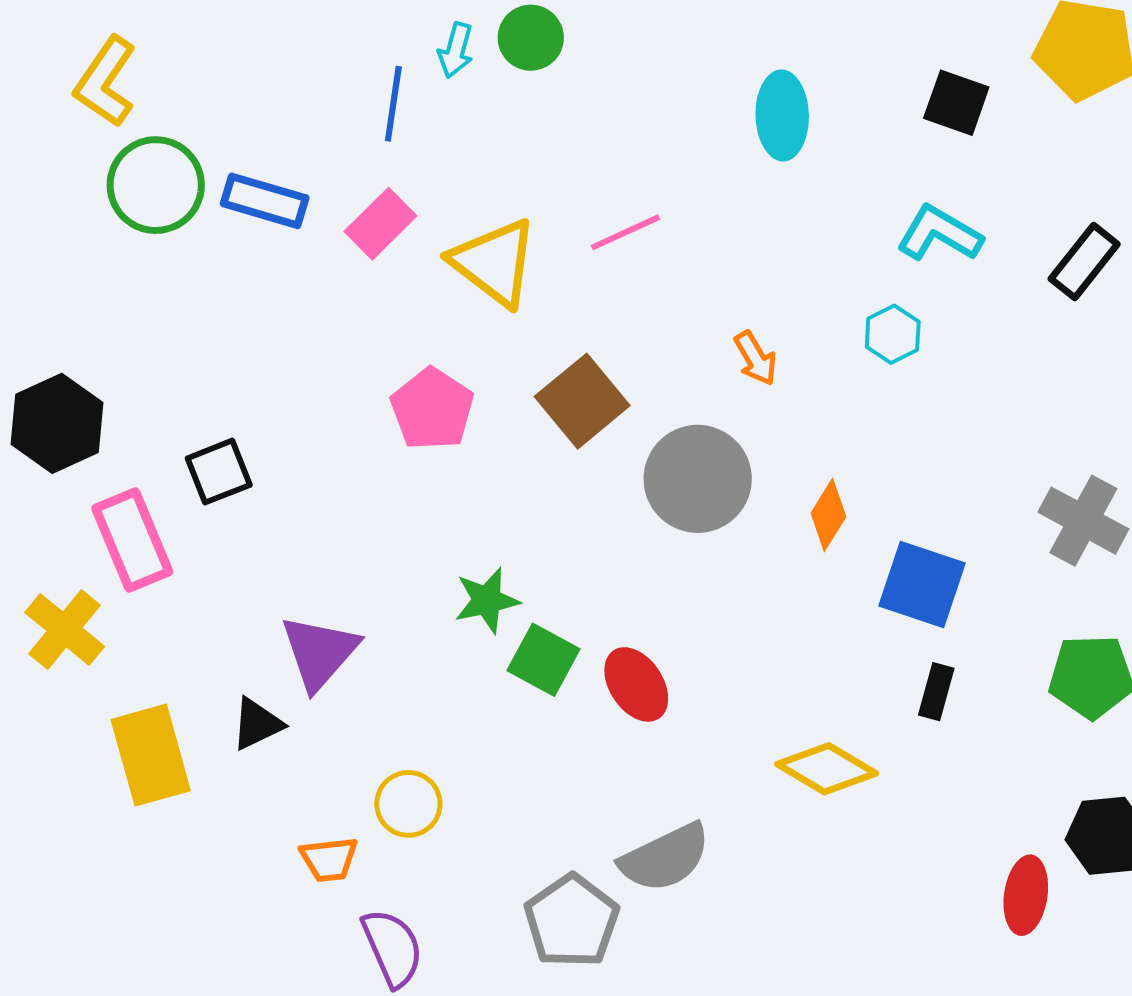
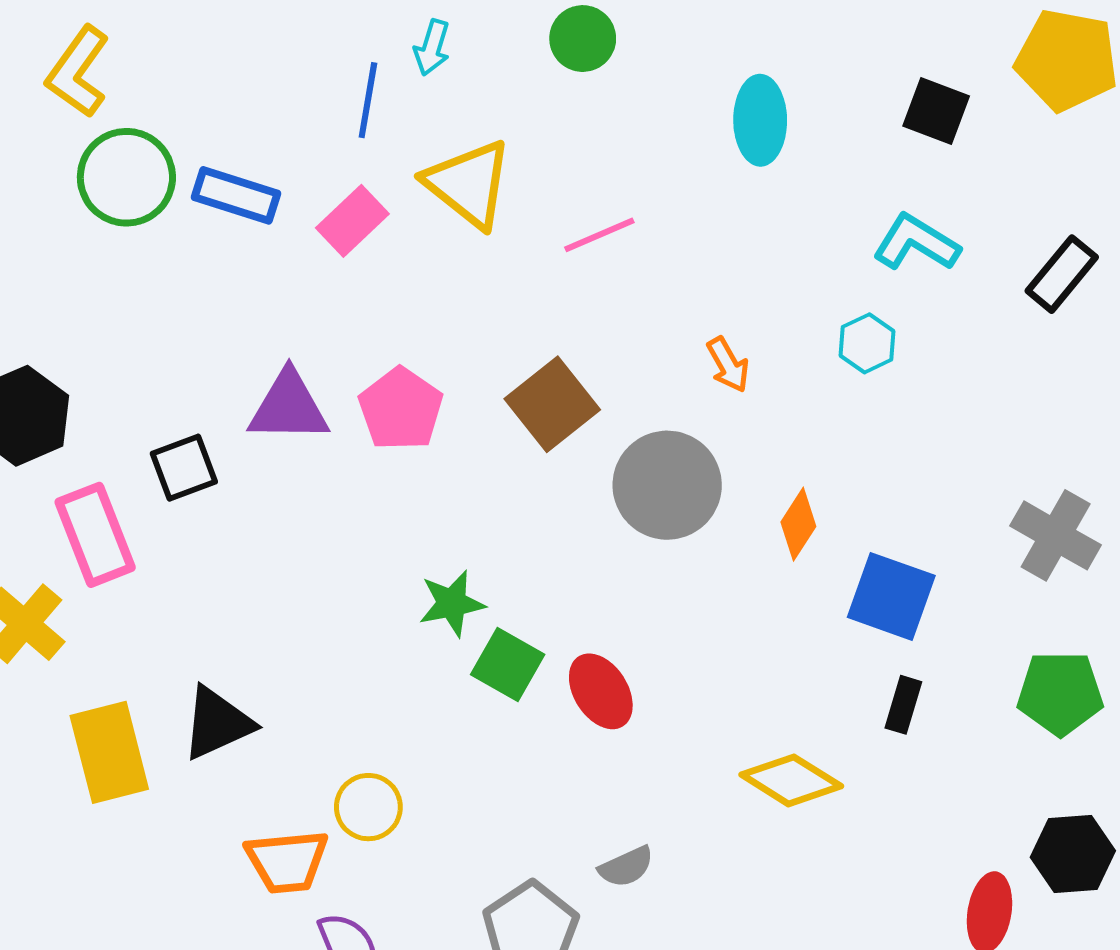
green circle: (531, 38) -> (583, 39), moved
yellow triangle: (494, 262) -> (469, 184), moved
purple triangle: (319, 652) -> (289, 407), moved, turned 48
black triangle: (257, 724) -> (217, 723), size x1.4
gray semicircle: (665, 858) -> (626, 867), size x0.6
orange trapezoid: (329, 859) -> (287, 861), size x1.4

